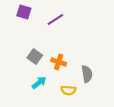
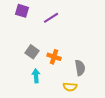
cyan arrow: (39, 83) -> (36, 76), turned -56
yellow semicircle: (68, 90) -> (70, 87), moved

